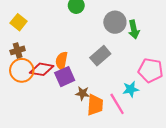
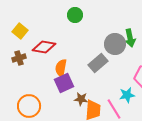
gray circle: (115, 22) -> (115, 44), moved
red diamond: (42, 69) -> (44, 47), moved
orange circle: (22, 70) -> (29, 106), moved

